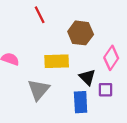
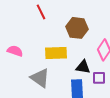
black triangle: (87, 77) -> (83, 67), turned -35
gray triangle: (39, 90) -> (40, 78), turned -35

